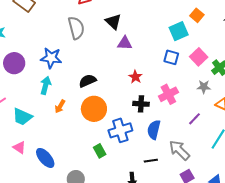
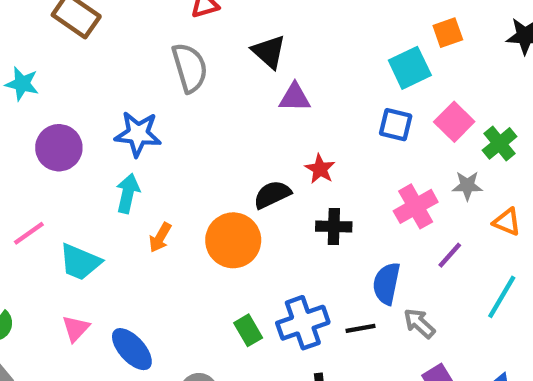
orange square: (197, 15) -> (448, 33), turned 32
black semicircle: (88, 81) -> (272, 195), moved
pink cross: (168, 94) -> (416, 206), moved
blue cross: (120, 130) -> (303, 323), moved
blue semicircle: (154, 130) -> (387, 283), moved
pink triangle: (19, 148) -> (76, 328), turned 40
gray arrow: (179, 150) -> (419, 323), size x0.7
black line: (151, 161) -> (361, 328), moved

